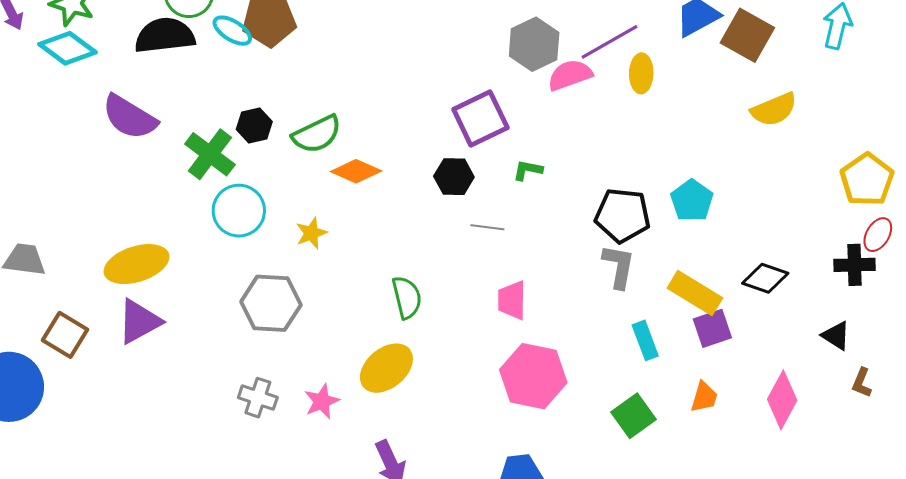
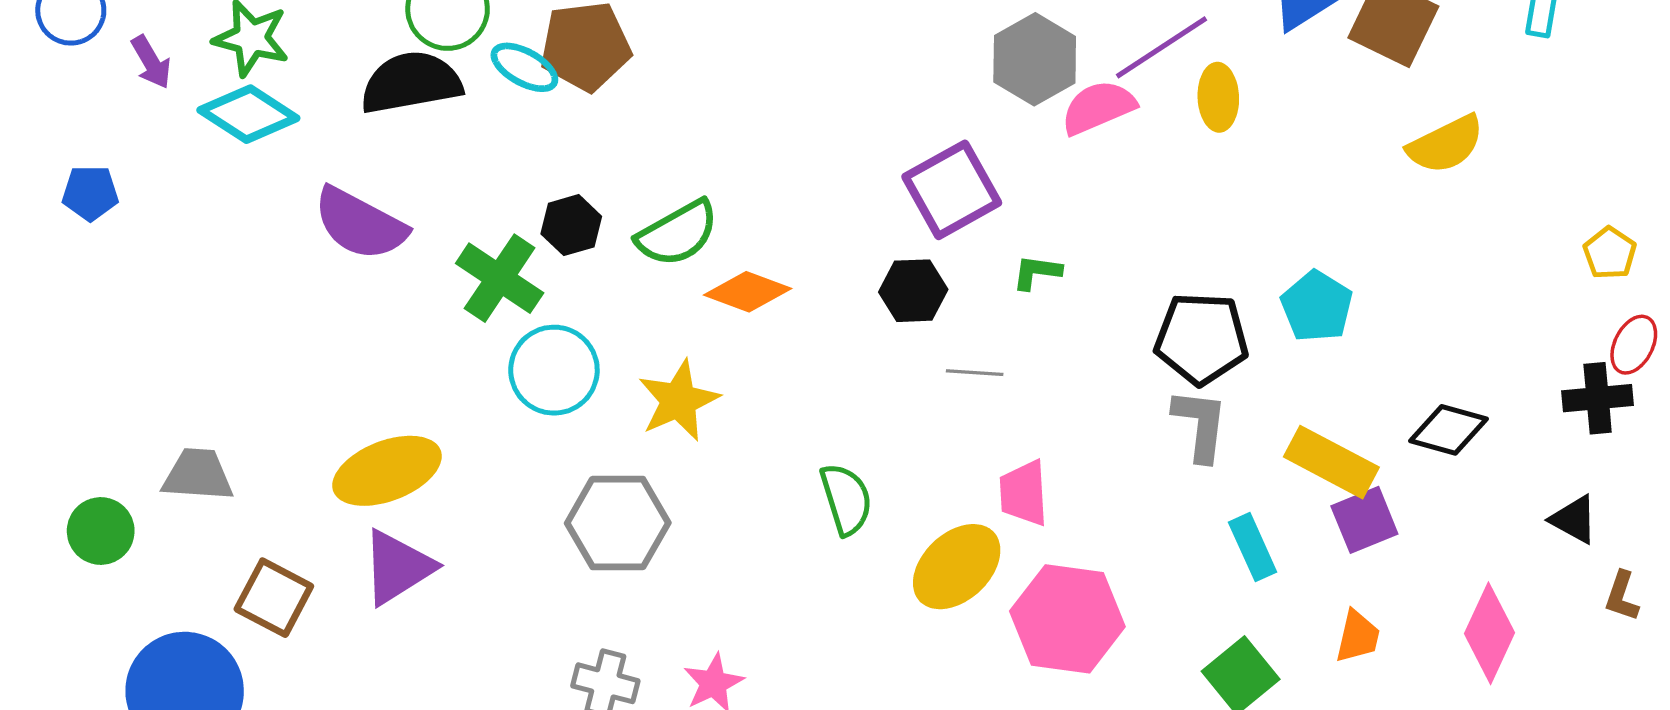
yellow pentagon: (867, 180) -> (1610, 253), size x0.6
yellow star: (311, 233) -> (679, 401), size x1.5
yellow ellipse: (386, 368) -> (957, 567), moved

